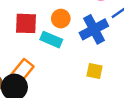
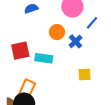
orange circle: (61, 19) -> (57, 32), moved
blue cross: (94, 29) -> (76, 41), size x0.6

